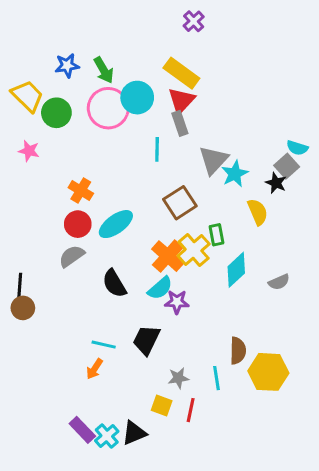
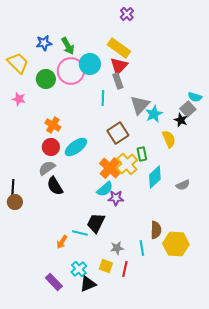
green circle: (56, 113) -> (46, 79), moved
black semicircle: (114, 284) -> (55, 186), moved
cyan line: (104, 345) -> (80, 233), moved
cyan cross: (107, 436) -> (79, 269), moved

